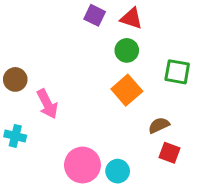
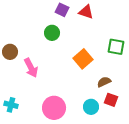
green circle: (127, 50) -> (52, 33), moved
cyan cross: (15, 136) -> (11, 105), moved
cyan circle: (118, 171) -> (91, 107), moved

